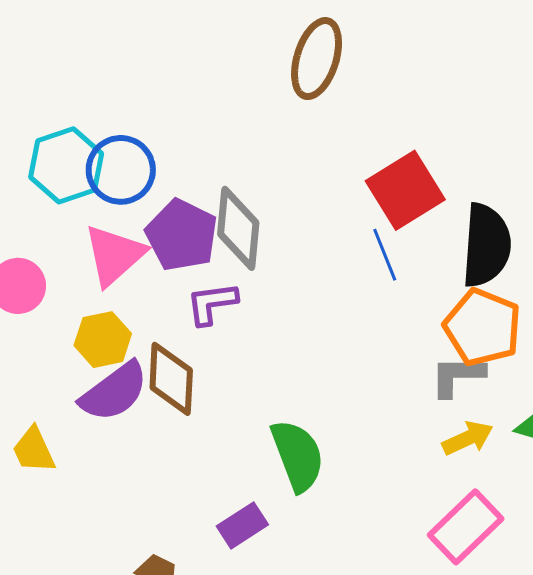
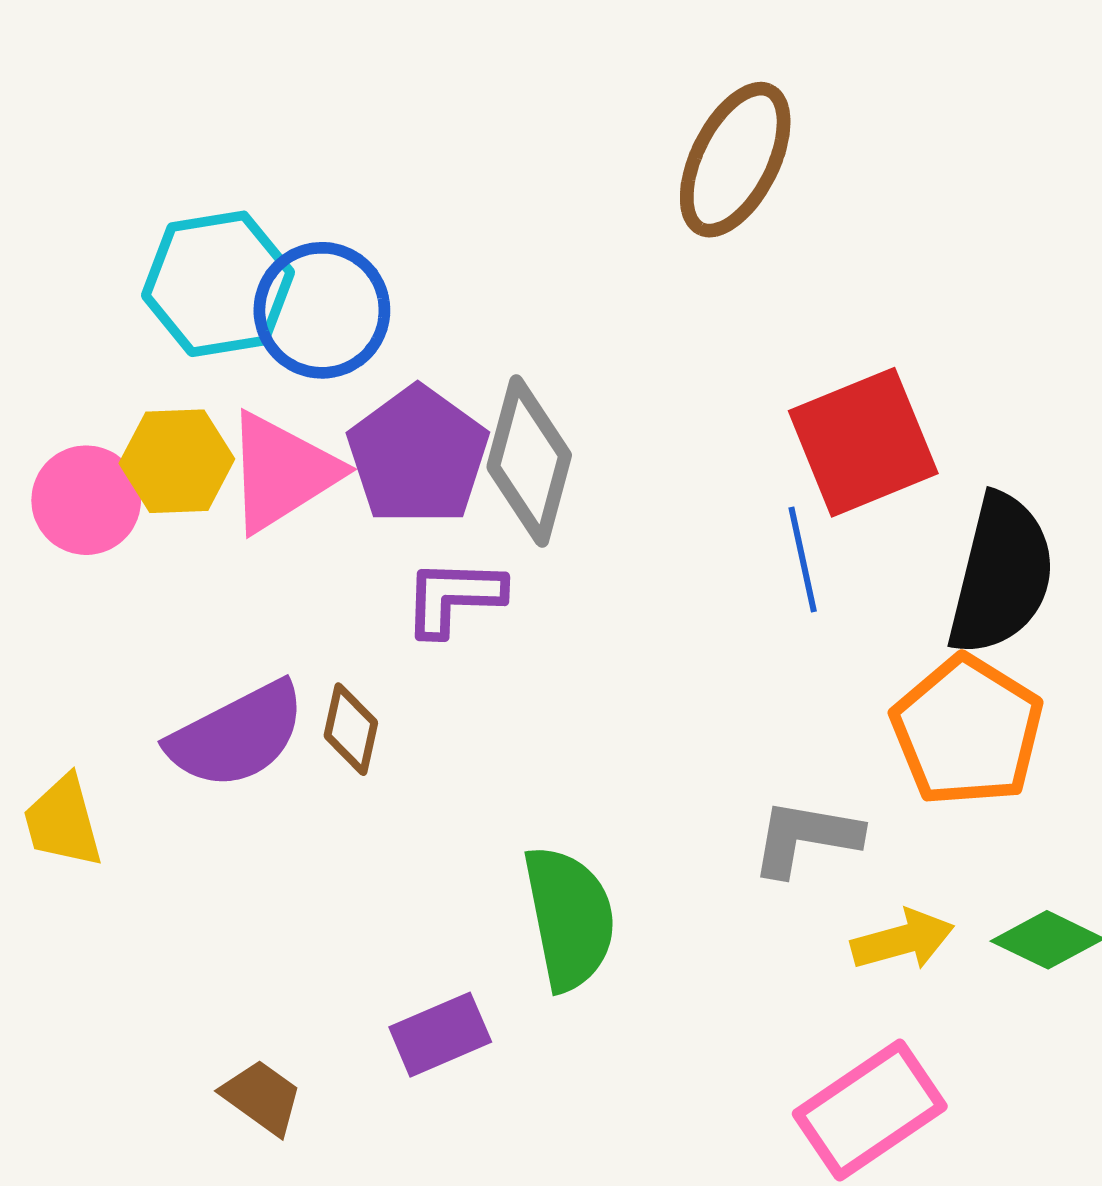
yellow hexagon: (103, 340) -> (177, 461), moved
gray L-shape: (457, 376) -> (806, 838), moved
brown diamond: (171, 379) -> (351, 729), size x0.6

